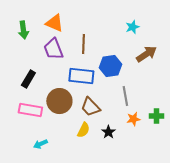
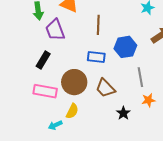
purple trapezoid: (53, 49) -> (55, 30), moved
blue rectangle: (81, 76) -> (96, 57), size x0.7
yellow semicircle: (83, 130) -> (72, 111), moved

